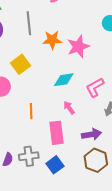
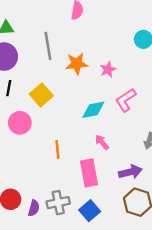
pink star: (78, 47) -> (108, 69), size x0.6
pink L-shape: (95, 87) -> (126, 100), moved

